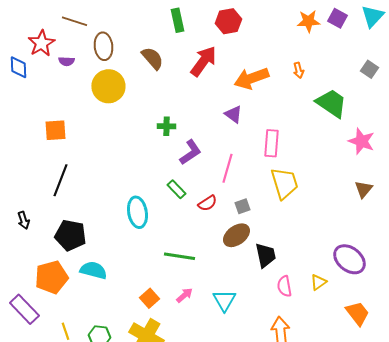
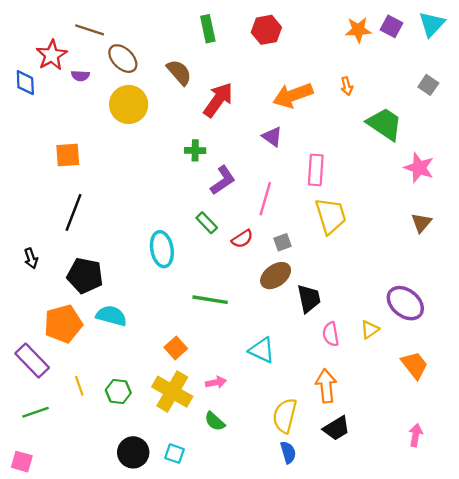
brown ellipse: (103, 46) -> (123, 59), turned -40
red arrow: (203, 61) -> (218, 100), moved
pink arrow: (184, 295) -> (216, 382), moved, turned 30
cyan triangle: (224, 300) -> (262, 350), turned -35

